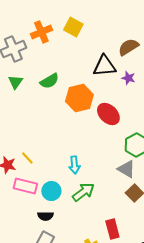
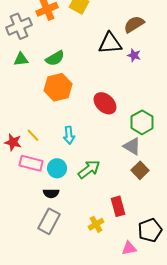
green triangle: (15, 82) -> (21, 59), turned 49
orange hexagon: (79, 98) -> (58, 87), moved
red ellipse: (108, 114) -> (105, 103), moved
cyan arrow: (74, 165) -> (69, 135), moved

